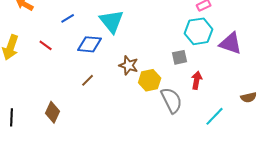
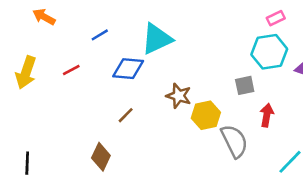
cyan triangle: (112, 21) -> (157, 39), turned 44
red line: (46, 45) -> (71, 70), turned -64
brown diamond: (53, 112) -> (101, 157), moved

